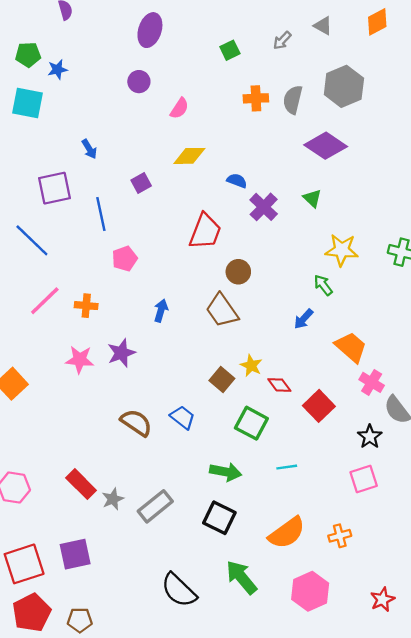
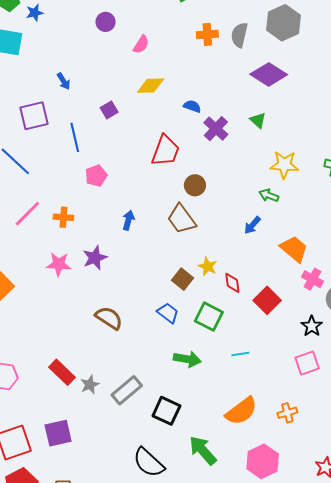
green arrow: (323, 285) -> (269, 195), turned -30
red diamond: (279, 385) -> (232, 283), turned 30
blue trapezoid: (183, 417) -> (168, 313), moved
black square: (219, 518) -> (166, 411), moved

